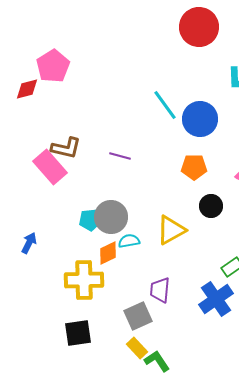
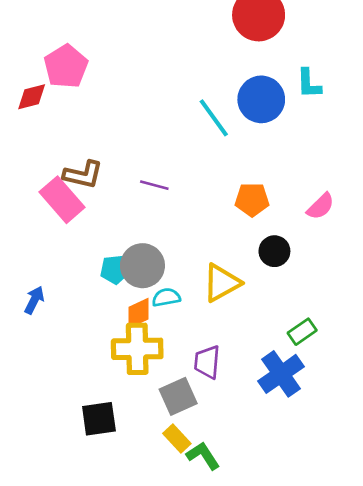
blue circle: (200, 119) -> (261, 99), moved
yellow cross: (84, 280) -> (137, 349), moved

